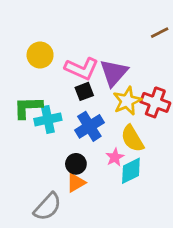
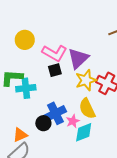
blue cross: (89, 126) -> (55, 113), moved
orange triangle: (76, 183) -> (20, 135), moved

